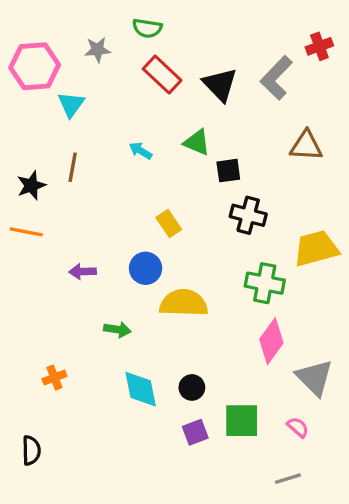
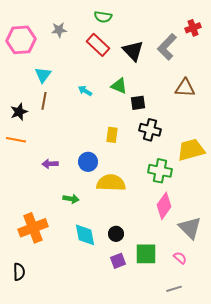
green semicircle: (147, 28) -> (103, 17), moved
cyan triangle: (71, 104) -> (43, 75), moved
yellow rectangle: (169, 224) -> (112, 135), moved, turned 42
orange cross: (54, 378) -> (33, 228), size x2.0

